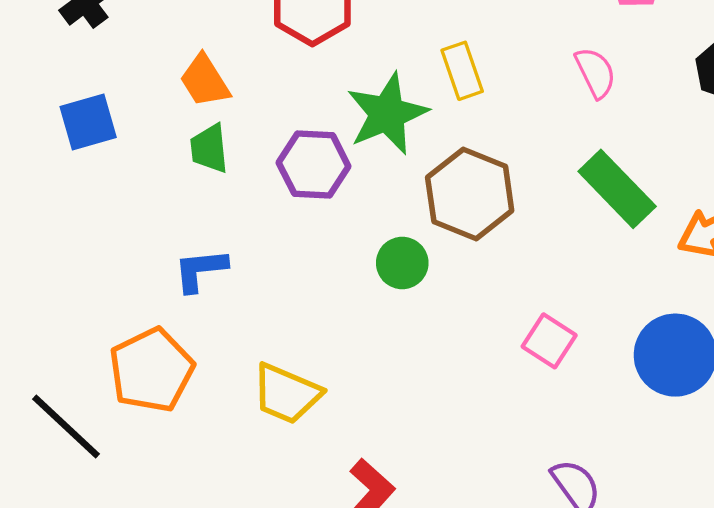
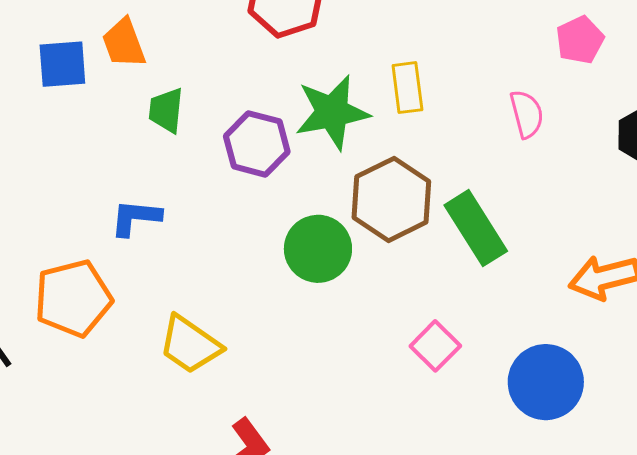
orange trapezoid: (205, 81) -> (124, 43), moved
green rectangle: (617, 189) -> (476, 228), moved
green circle: (402, 263) -> (318, 249), size x1.4

